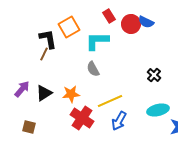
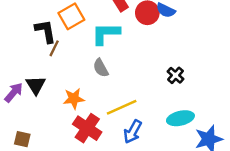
brown line: (44, 54) -> (54, 48), moved
black triangle: (44, 93) -> (36, 85), moved, turned -30

